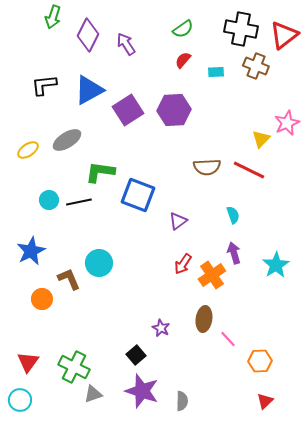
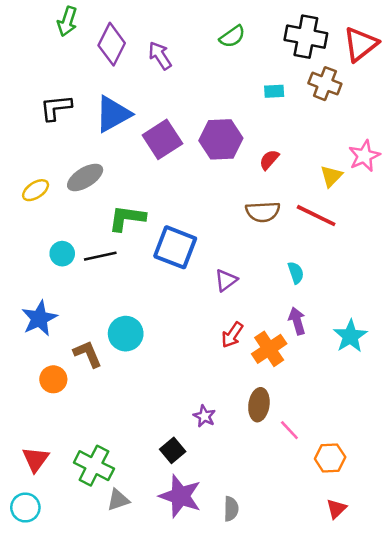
red semicircle: (183, 60) -> (269, 160), moved

